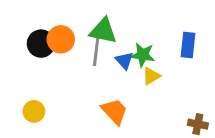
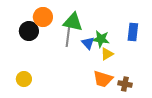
orange circle: (61, 39) -> (43, 17), moved
orange trapezoid: (114, 111) -> (103, 79), moved, turned 150
brown cross: (198, 124) -> (125, 84), moved

